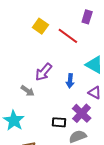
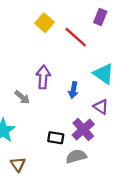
purple arrow: (44, 72) -> (43, 77), turned 138

